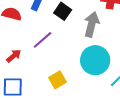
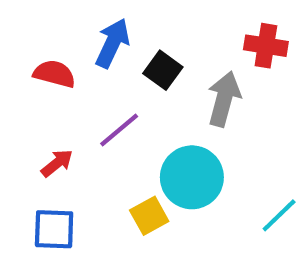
cyan circle: (95, 60) -> (192, 177), moved

